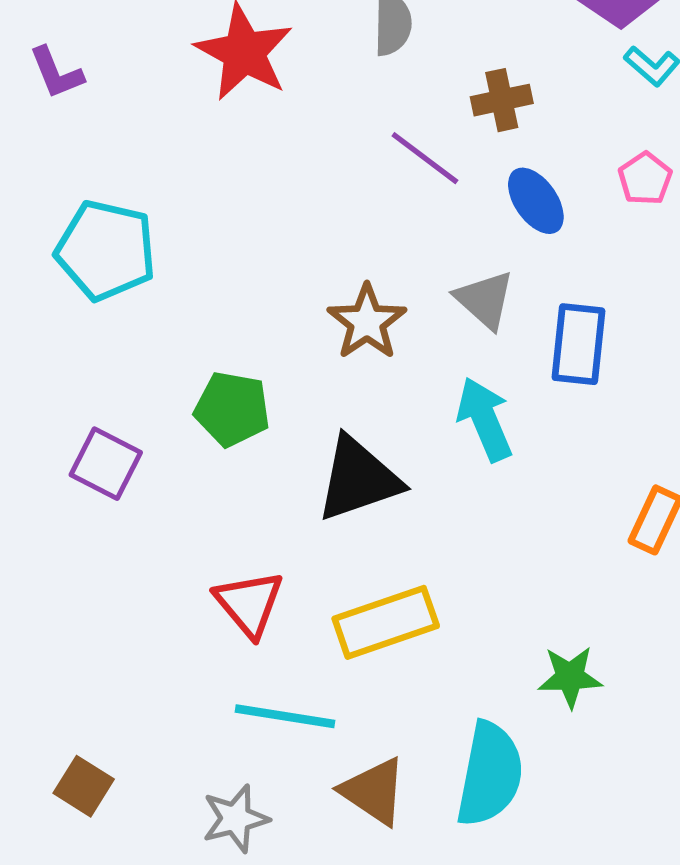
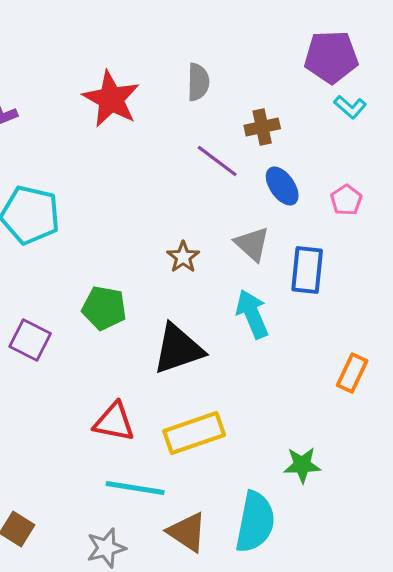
pink pentagon: (645, 179) -> (346, 200), moved
brown star: (367, 322) -> (183, 257), size x0.7
red triangle: (249, 604) -> (114, 422), turned -39

